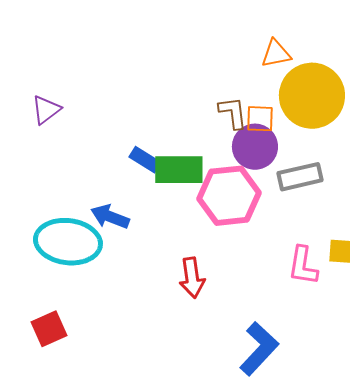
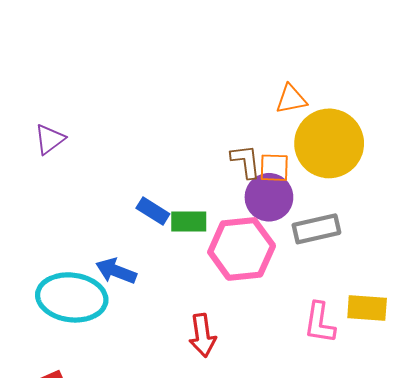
purple triangle: (46, 110) -> (50, 139), moved
green rectangle: (179, 170) -> (189, 222), size x0.7

